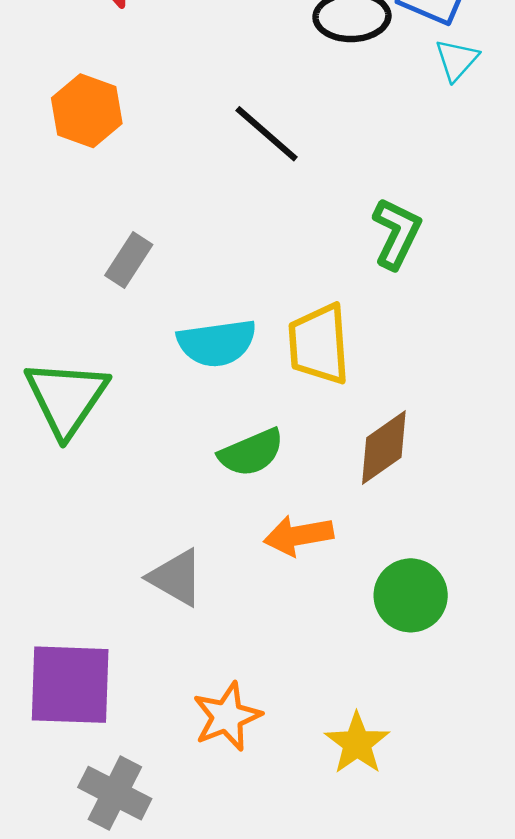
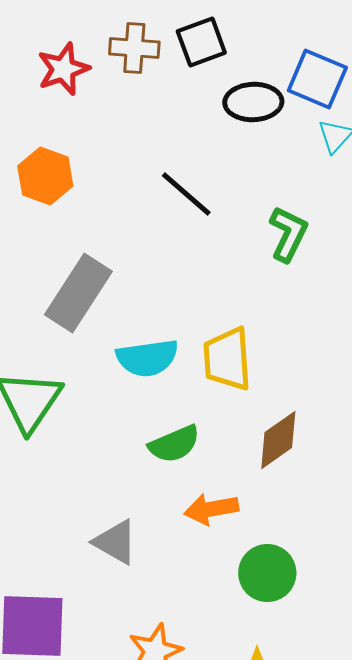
green L-shape: (397, 233) -> (288, 234), moved
gray rectangle: (129, 260) -> (78, 293), size x1.8
green circle: (411, 595) -> (267, 573), moved

